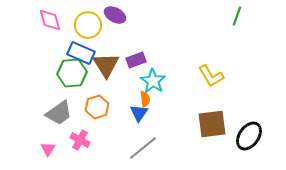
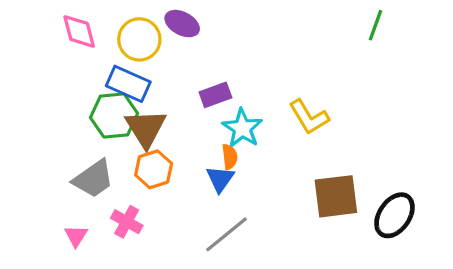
brown triangle: (106, 65) -> (146, 128), moved
yellow L-shape: (211, 76) -> (309, 117), moved

